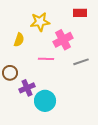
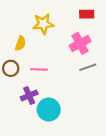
pink cross: (63, 40) -> (80, 43), moved
pink line: (46, 59) -> (39, 69), moved
brown circle: (10, 73) -> (11, 68), moved

